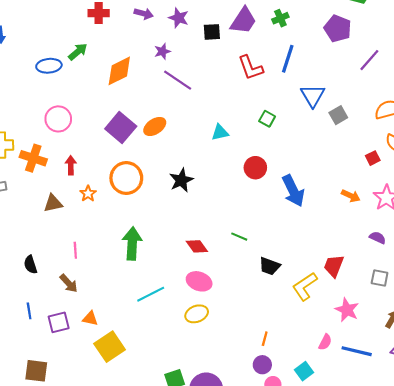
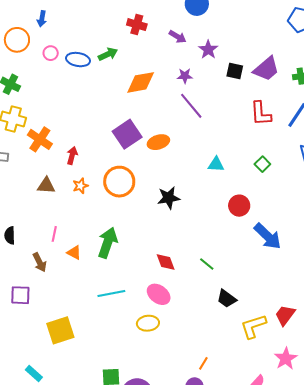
pink circle: (58, 119) -> (51, 53), moved, size x0.6
blue arrow: (293, 191) -> (268, 236), turned -36
orange triangle: (90, 319) -> (74, 253), moved

